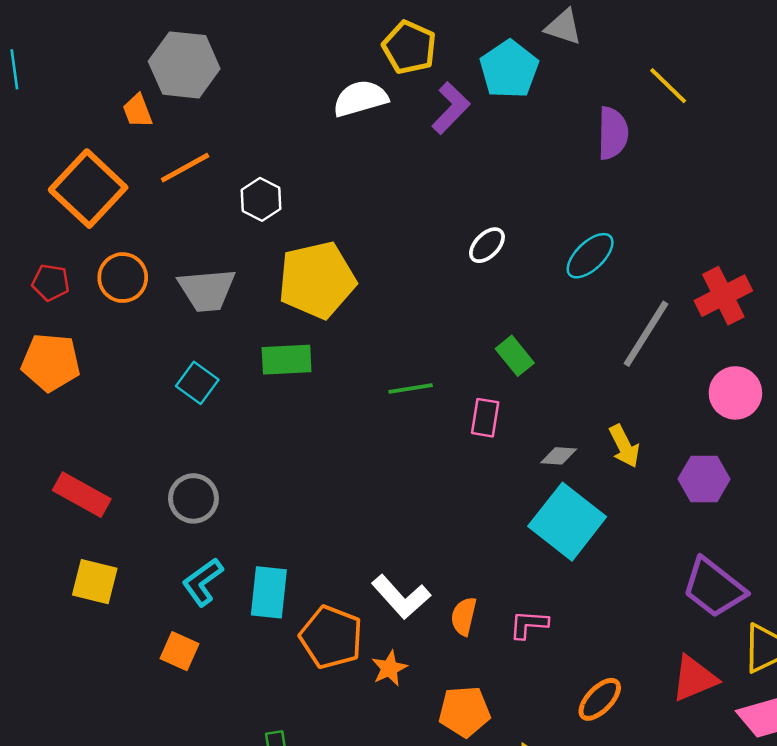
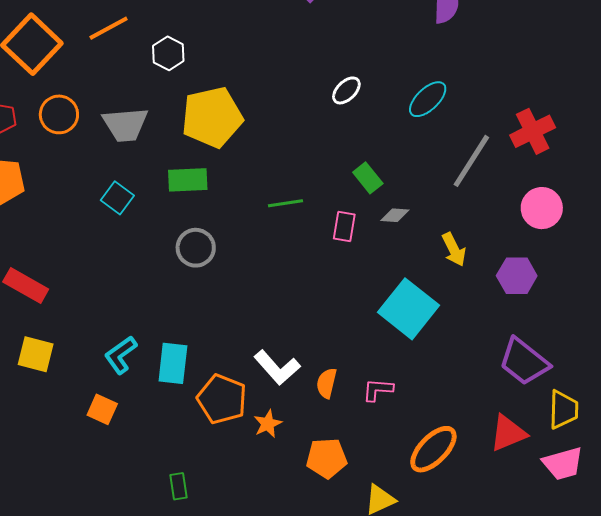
gray diamond: (559, 456) -> (395, 215), moved
gray circle: (193, 498) -> (196, 248), moved
orange ellipse: (600, 699) -> (433, 449), size x1.4

